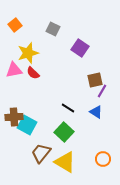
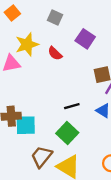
red semicircle: (33, 73) -> (55, 53), moved
black line: (68, 108) -> (72, 106), turned -48
cyan square: (27, 125) -> (26, 125), turned -30

